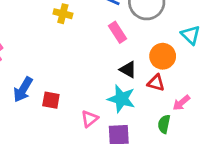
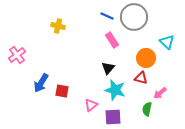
yellow cross: (63, 14) -> (58, 26), moved
black triangle: (128, 70) -> (108, 68), moved, turned 40

